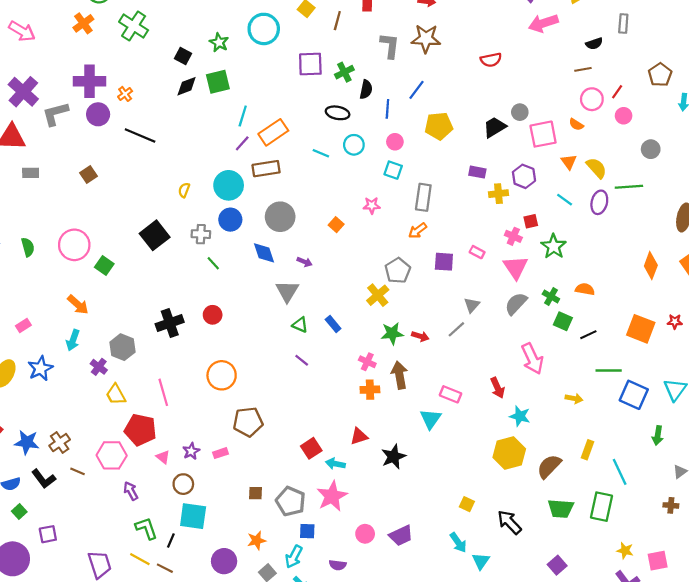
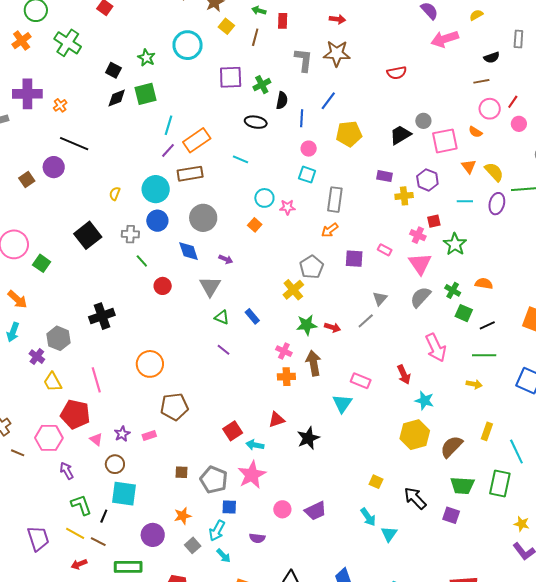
purple circle: (98, 114) -> (54, 167), moved
cyan circle: (354, 145) -> (264, 198), moved
cyan line: (565, 200) -> (465, 201), turned -35
red circle: (213, 315) -> (163, 286), moved
green line: (609, 370) -> (484, 355), moved
purple square: (557, 565) -> (451, 515), moved, turned -30

